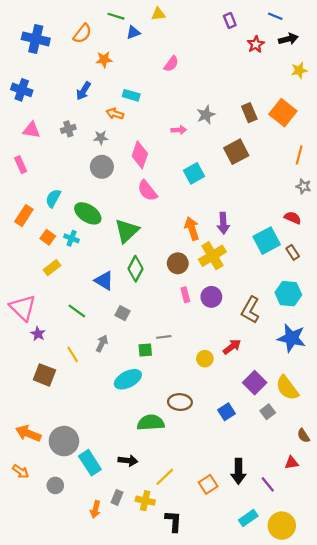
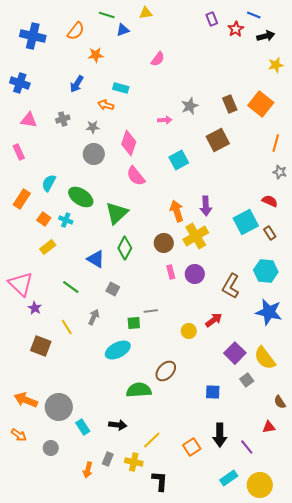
red star: (256, 44) -> (236, 29), moved
brown ellipse: (180, 402) -> (166, 371), turned -50
blue square: (227, 412) -> (213, 392), moved, turned 35
cyan rectangle: (90, 463) -> (83, 427), size x0.7

